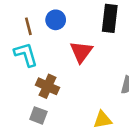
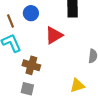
red triangle: (81, 52) -> (54, 35), turned 30

